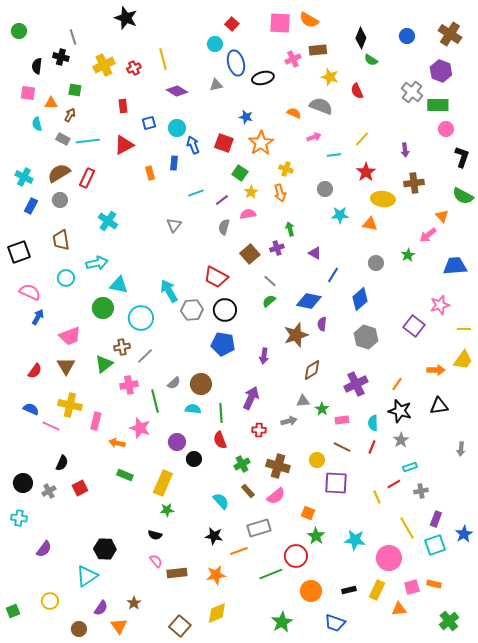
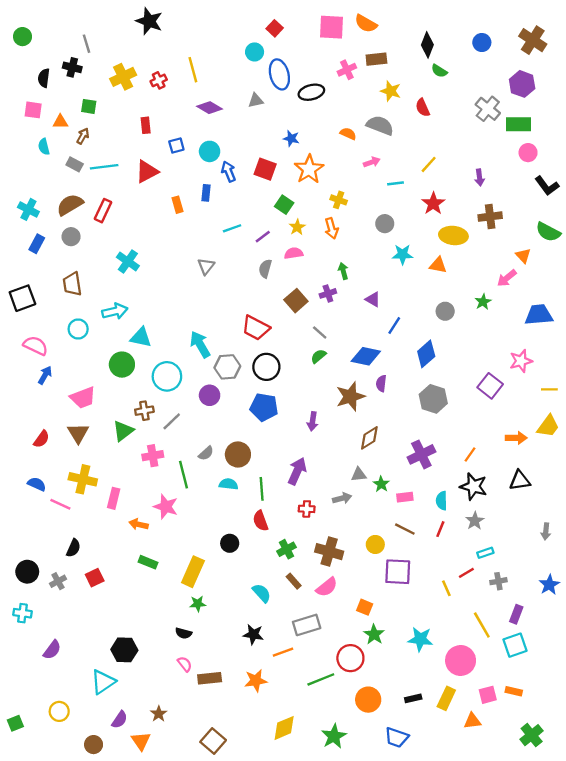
black L-shape: (462, 157) -> (547, 186), turned 125
purple circle: (177, 442) -> (210, 395), moved
blue star: (464, 534) -> (549, 585), moved
yellow diamond: (217, 613) -> (284, 728), moved

